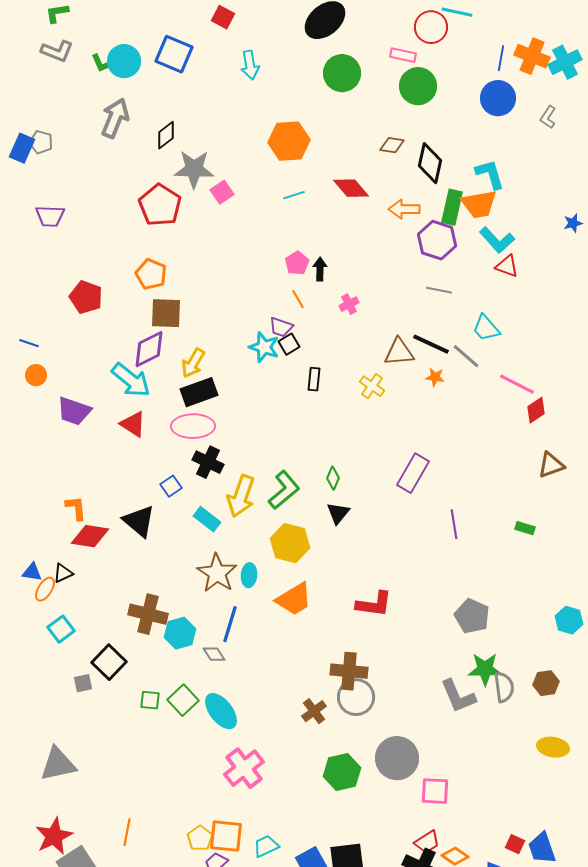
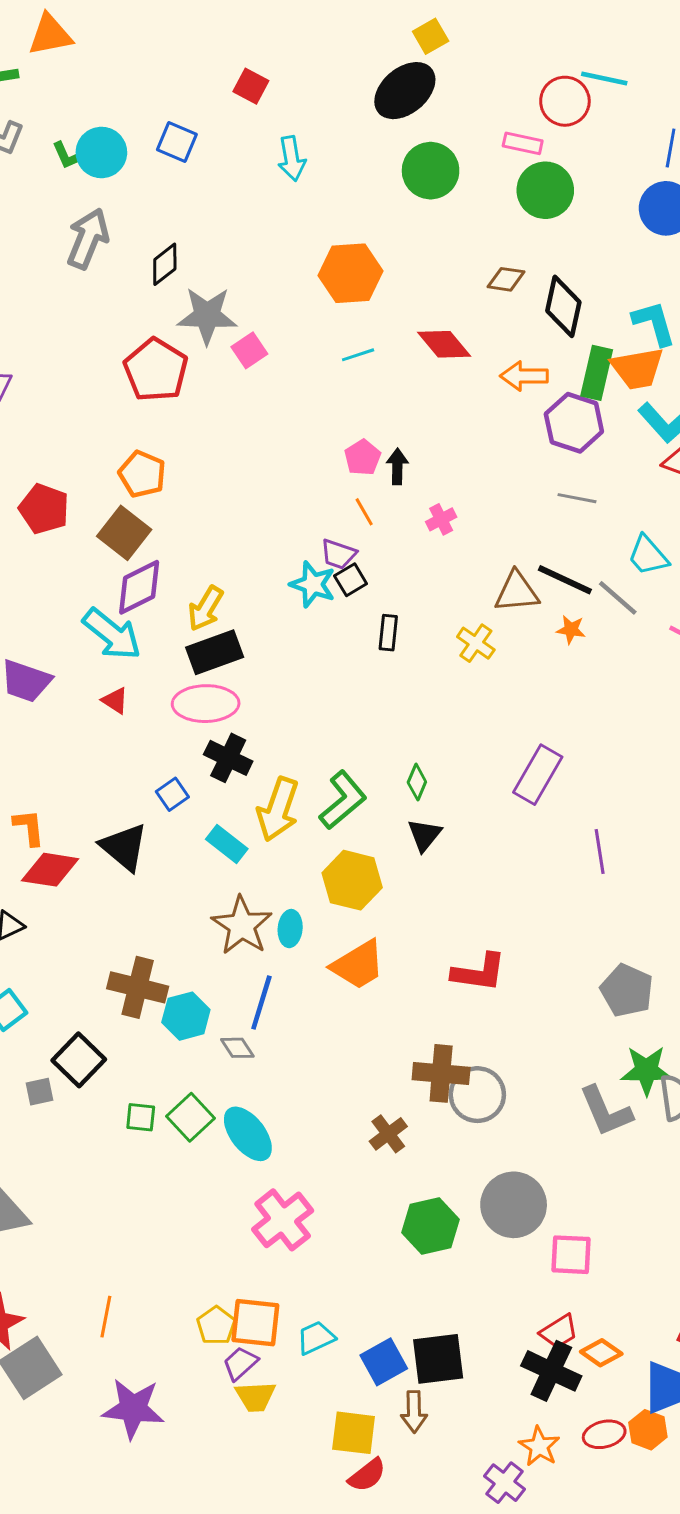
blue square: (174, 54) -> (177, 142), size x0.7
brown square: (166, 313) -> (124, 533), moved, turned 36
red triangle: (133, 424) -> (115, 701), size x0.7
gray circle: (356, 697) -> (477, 1095), moved

